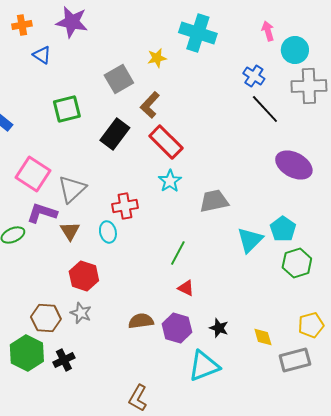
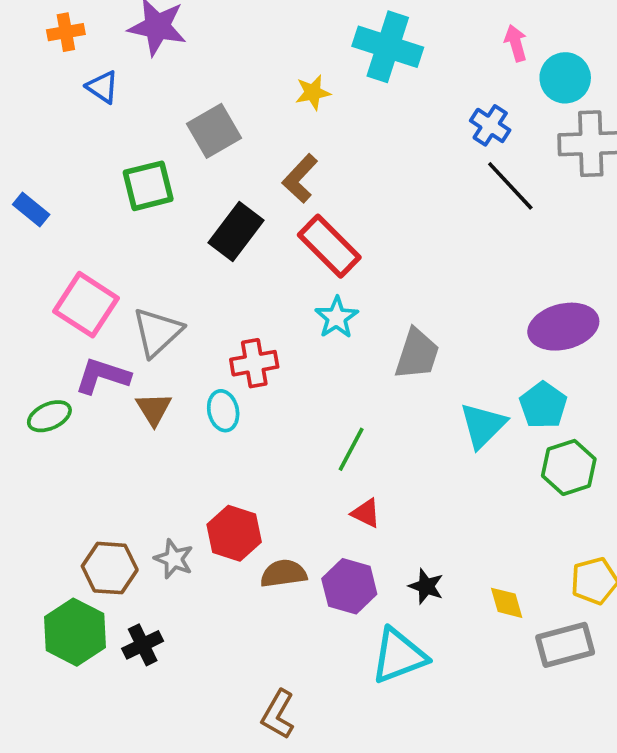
gray square: (119, 79) -> (214, 131), moved
purple ellipse: (294, 165) -> (563, 327), moved, turned -42
gray trapezoid: (214, 201) -> (417, 354), turned 120
red hexagon: (84, 276) -> (234, 533), moved

